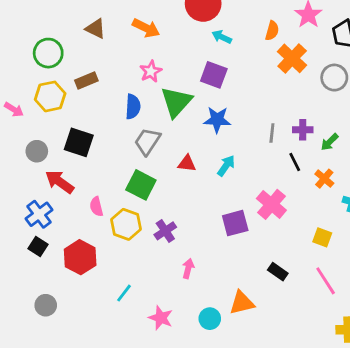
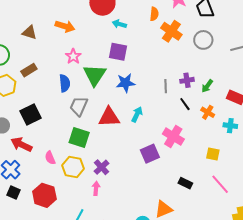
black square: (79, 142) -> (30, 114), turned -35
red triangle: (187, 163) -> (109, 117), size x1.6
pink arrow: (188, 268) -> (96, 188), moved

